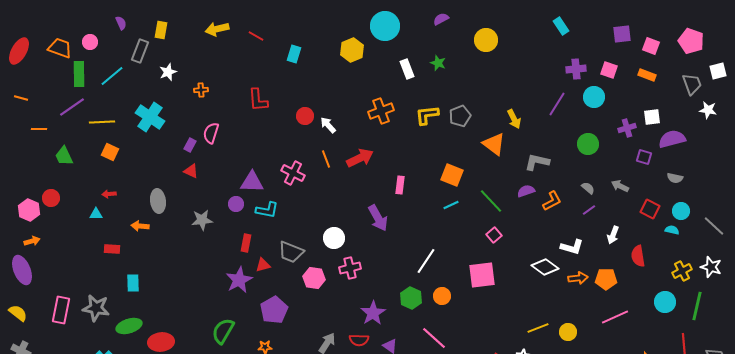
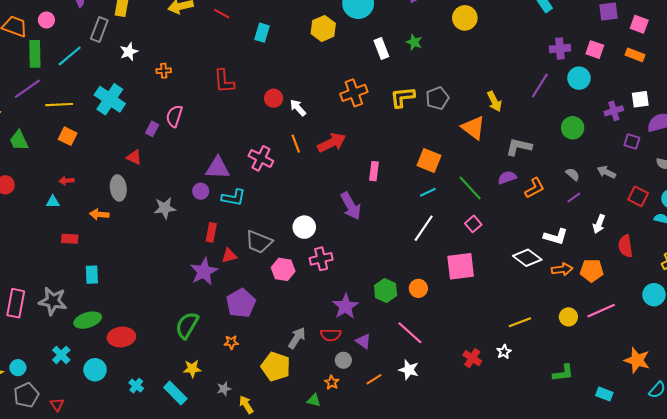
red triangle: (191, 171) -> (134, 157), moved
white line: (426, 261) -> (424, 228), moved
yellow circle: (568, 332) -> (568, 317), moved

